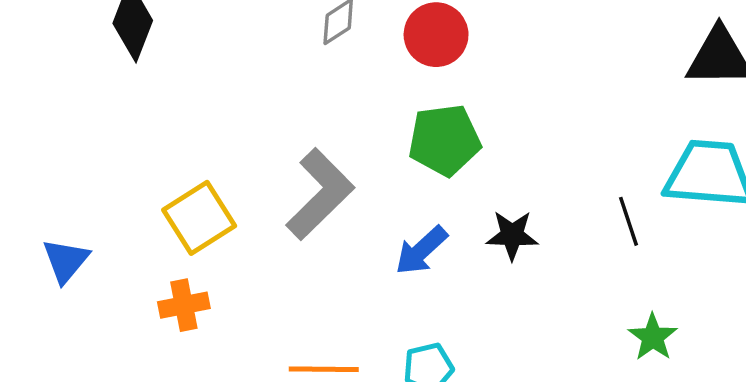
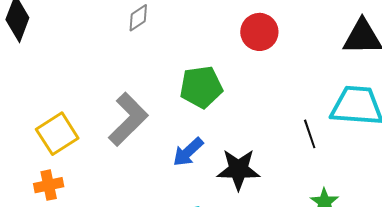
red circle: (436, 35) -> (259, 32), moved
black star: (512, 235) -> (238, 169), moved, size x1.4

